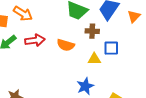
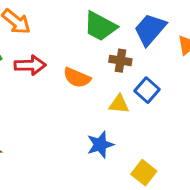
blue square: (111, 48) -> (147, 90), turned 35

